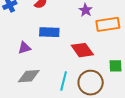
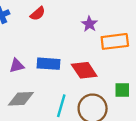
blue rectangle: (49, 32) -> (48, 64), moved

